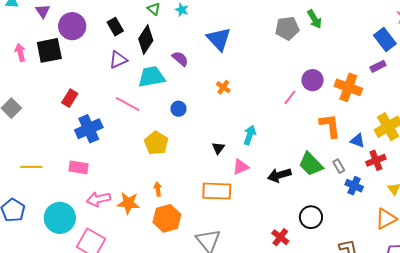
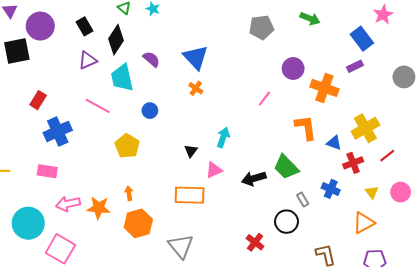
green arrow: (315, 19) -> (310, 19), moved, turned -36
blue triangle: (219, 39) -> (196, 57), moved
cyan trapezoid: (152, 77) -> (122, 78), turned -92
purple circle: (313, 80) -> (293, 69), moved
gray rectangle: (339, 166) -> (303, 199), moved

